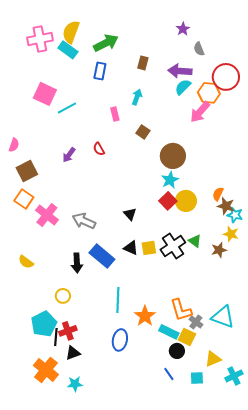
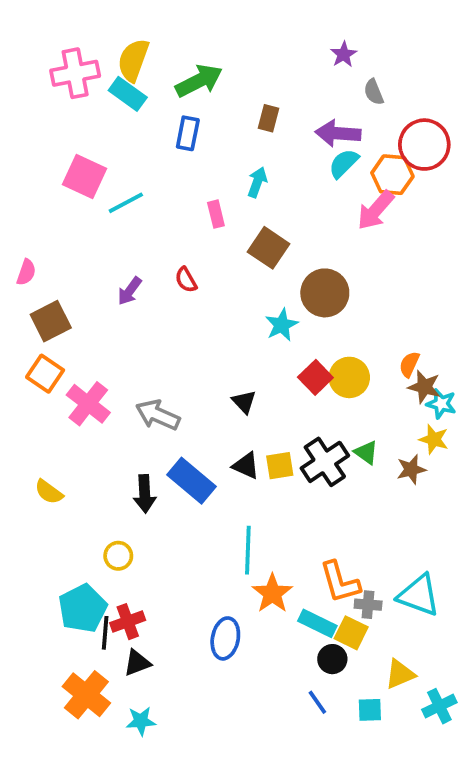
brown square: (143, 132) -> (269, 248), size x1.5
cyan star: (170, 180) -> (282, 325), moved
cyan line: (118, 300) -> (248, 550), moved
gray cross: (196, 322) -> (368, 605), turned -32

